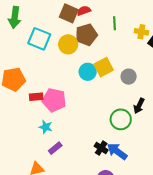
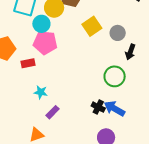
cyan circle: (88, 72) -> (41, 24), moved
pink pentagon: (54, 100) -> (45, 43), moved
black arrow: (139, 106) -> (130, 52), moved

